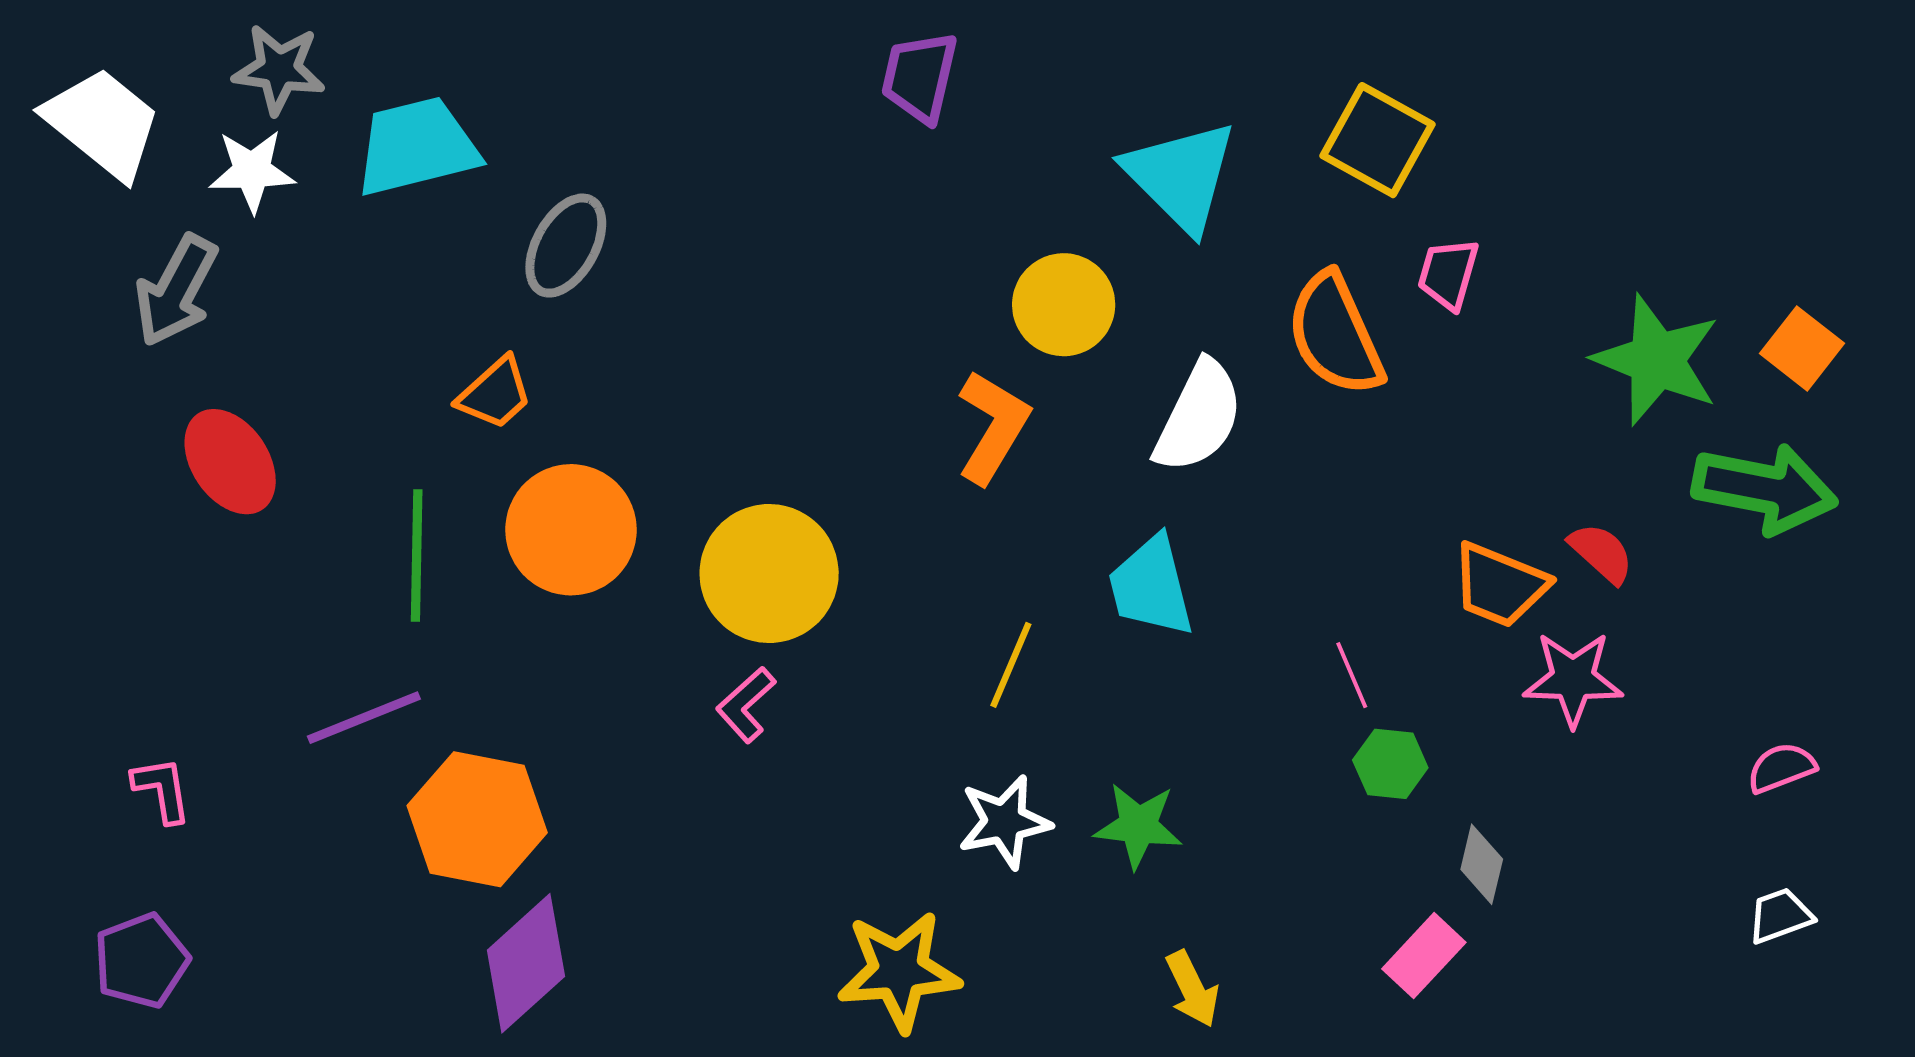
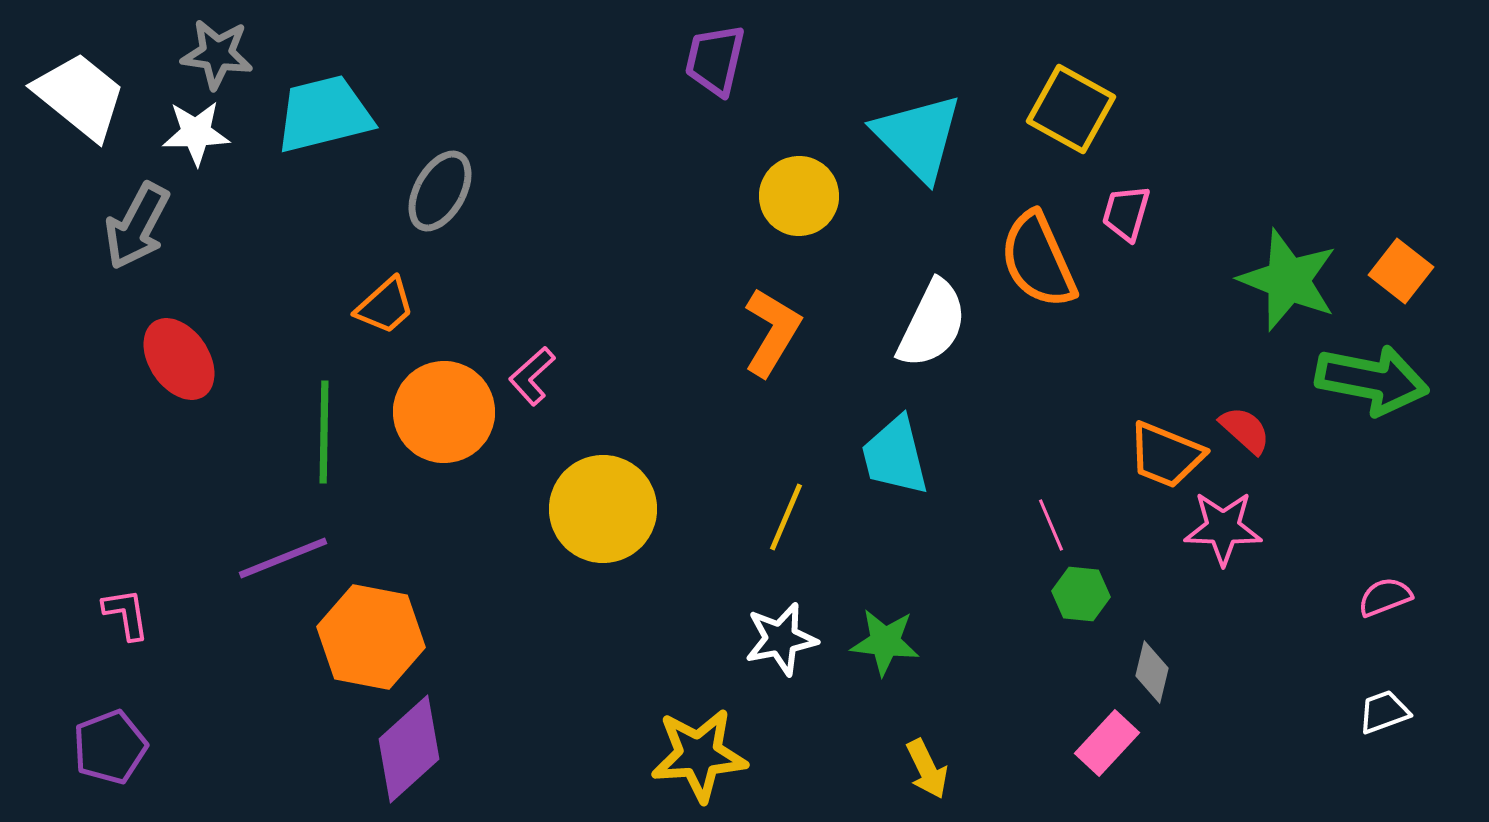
yellow circle: (1064, 305) -> (799, 196), moved
yellow circle: (769, 574) -> (603, 509), moved
pink L-shape: (746, 705) -> (532, 376), moved

